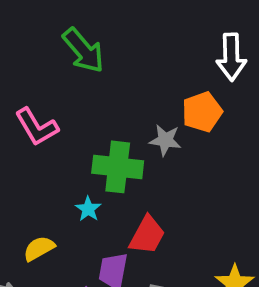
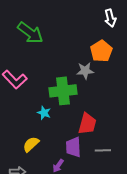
white arrow: (231, 57) -> (110, 18), size x0.7
cyan star: (88, 209) -> (44, 113), moved

